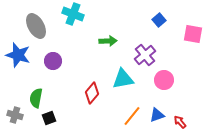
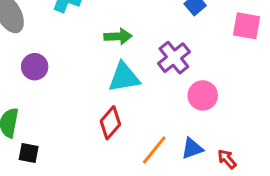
cyan triangle: (123, 79) -> (124, 77), moved
red diamond: (92, 93) -> (110, 123), moved
black square: (49, 118) -> (29, 153), turned 32

